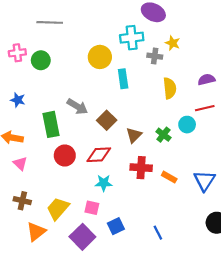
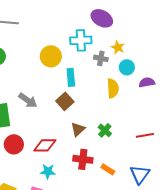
red line: (205, 108) -> (145, 135), moved
brown square: (107, 120) -> (65, 101), moved
cyan circle: (187, 125) -> (127, 67), moved

